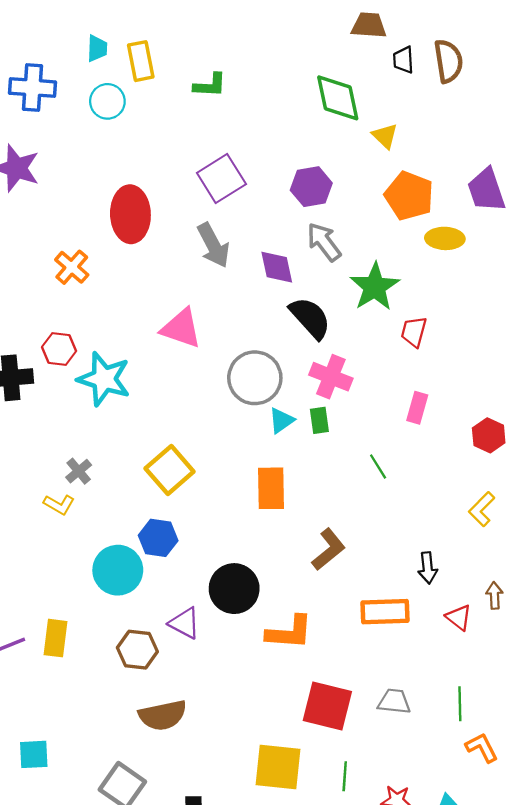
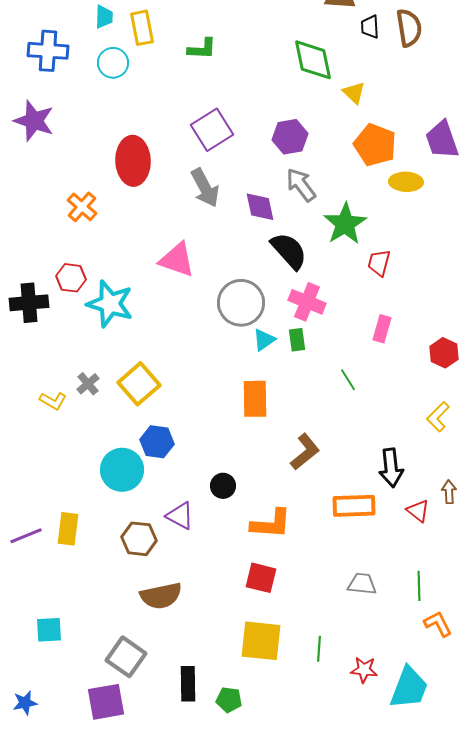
yellow square: (170, 470) -> (139, 384), moved
yellow L-shape: (59, 504) -> (53, 401), moved
black arrow: (428, 568) -> (391, 468), size x1.4
black circle: (234, 589) -> (223, 486), size x0.6
red square: (327, 706) -> (261, 578), moved, size x0.7

